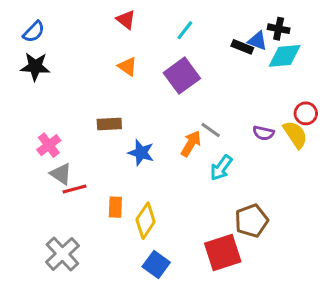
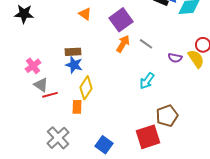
gray line: (211, 130) -> (146, 44), moved
orange arrow: (191, 144) -> (123, 44), moved
blue star: (141, 153) -> (74, 65), moved
yellow diamond: (146, 221) -> (86, 88), moved
gray cross: (62, 254) -> (58, 138), moved

